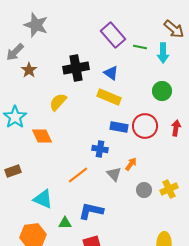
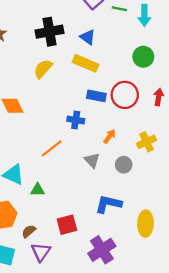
yellow semicircle: (58, 102) -> (43, 69), moved
gray triangle: (114, 174) -> (92, 160), moved
yellow cross: (169, 189) -> (147, 142), moved
blue L-shape: (91, 211) -> (108, 204), moved
green triangle: (65, 223) -> (38, 190), moved

